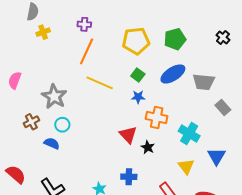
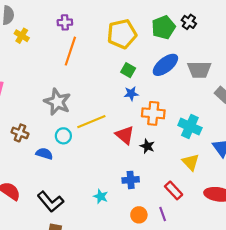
yellow cross: (43, 32) -> (22, 36), turned -32
black cross: (223, 37) -> (189, 22), moved
yellow line: (100, 83) -> (91, 122), moved, turned -40
gray star: (54, 96) -> (57, 102), moved
brown cross: (31, 122) -> (20, 133), turned -35
cyan circle: (62, 125) -> (63, 136), moved

